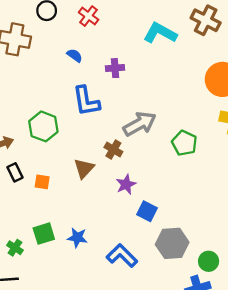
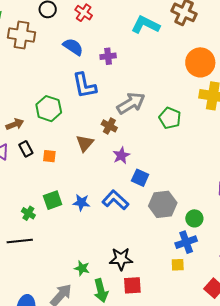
blue semicircle: (75, 55) -> (73, 47), size x1.5
blue L-shape: (122, 256) -> (115, 200), moved

